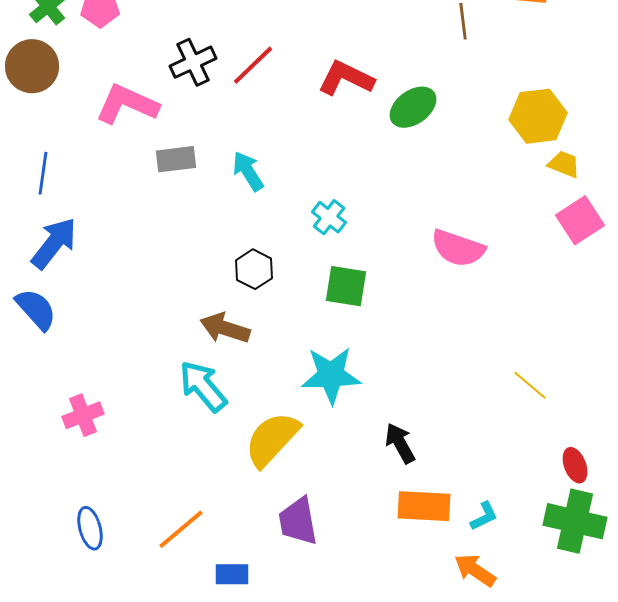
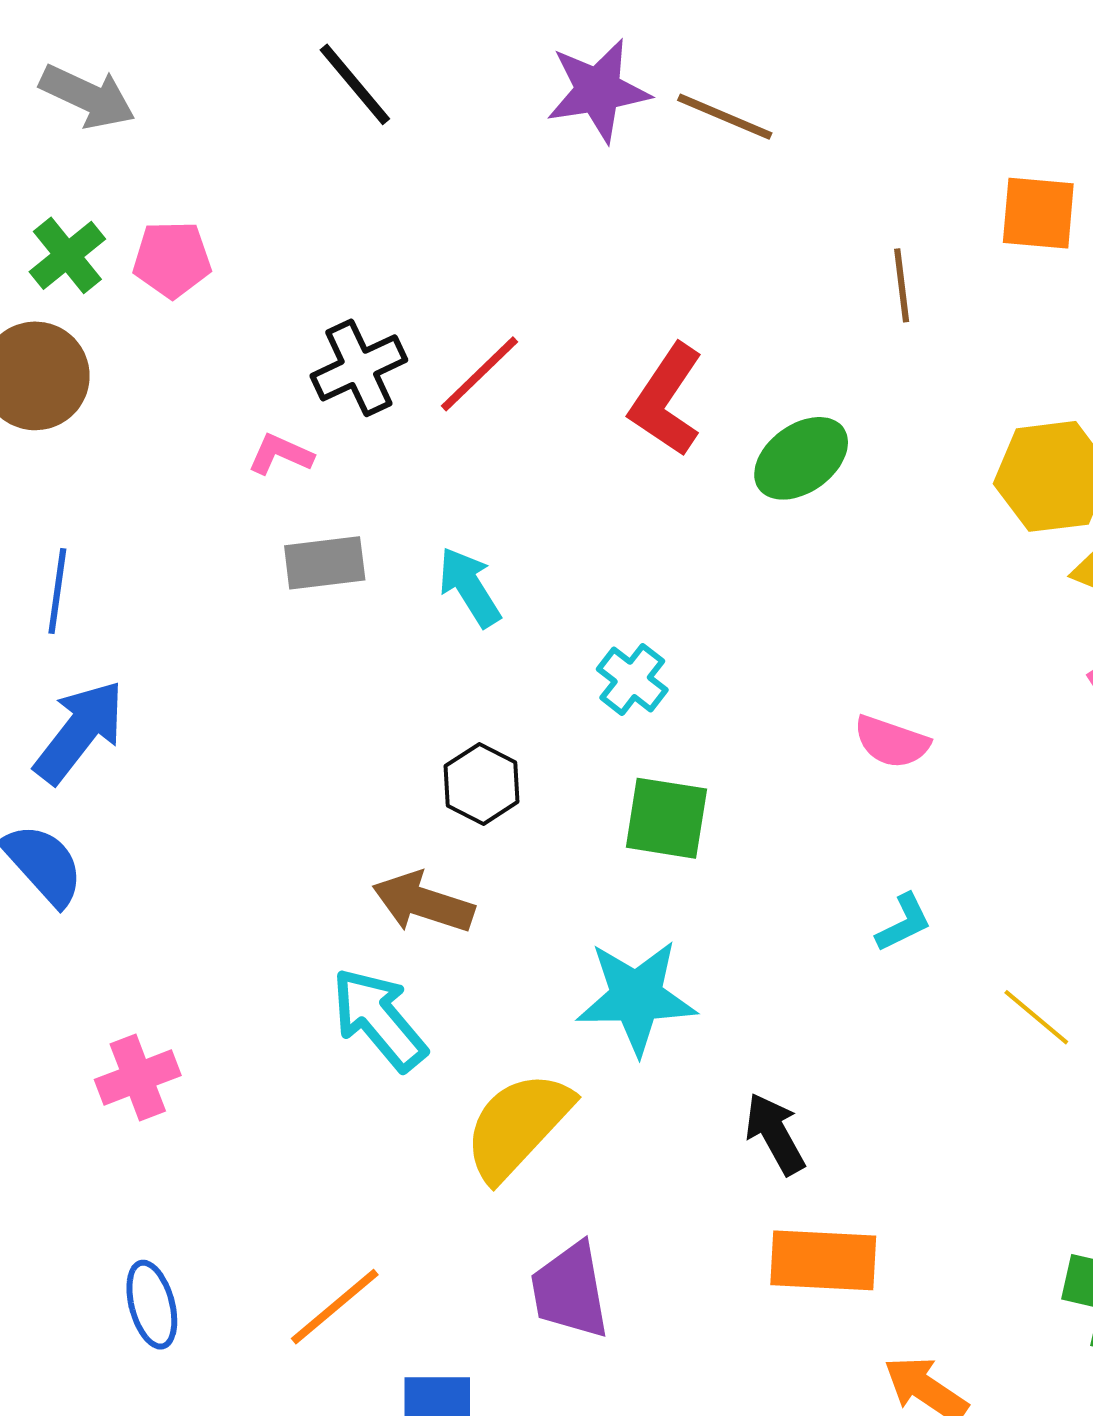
red L-shape: (346, 78) -> (666, 400), turned -82
pink L-shape: (127, 104) -> (280, 454), moved, size x0.5
pink semicircle: (458, 248) -> (892, 742), size x0.7
cyan L-shape: (484, 516) -> (904, 923), moved

